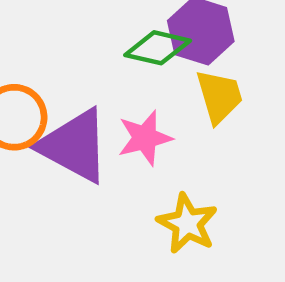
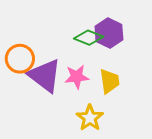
yellow trapezoid: (219, 96) -> (109, 81), moved

